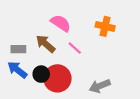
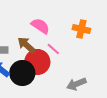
black circle: (41, 74) -> (22, 73), size x1.6
red circle: (57, 78) -> (37, 62), moved

